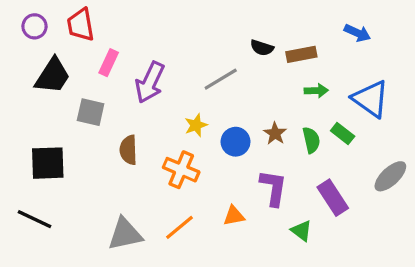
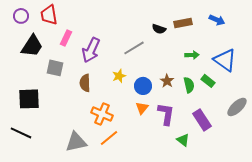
brown rectangle: (301, 54) -> (183, 23), moved
brown semicircle: (128, 150) -> (85, 83), moved
orange cross: (181, 170) -> (102, 114), moved
orange triangle: (234, 216) -> (142, 108), moved, turned -40

